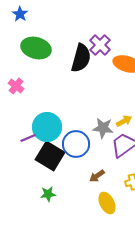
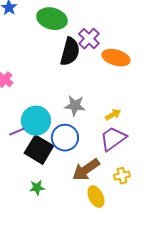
green ellipse: (36, 48) -> (52, 19), moved
gray star: (103, 128) -> (75, 106), moved
brown arrow: (97, 176) -> (86, 170), size x1.8

